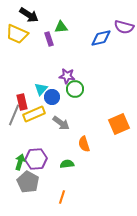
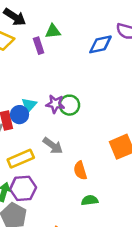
purple star: (67, 76) -> (55, 104), moved
blue circle: (52, 97) -> (19, 115), moved
yellow rectangle: (34, 114) -> (21, 159), moved
green semicircle: (67, 164) -> (90, 200), moved

